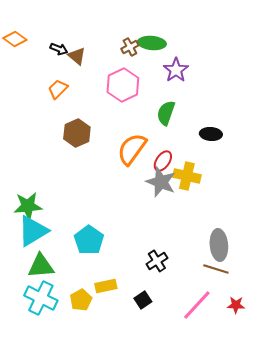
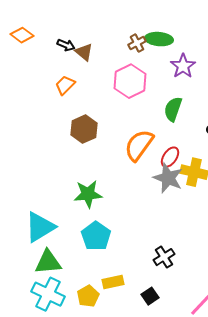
green star: (28, 206) -> (88, 194), moved

